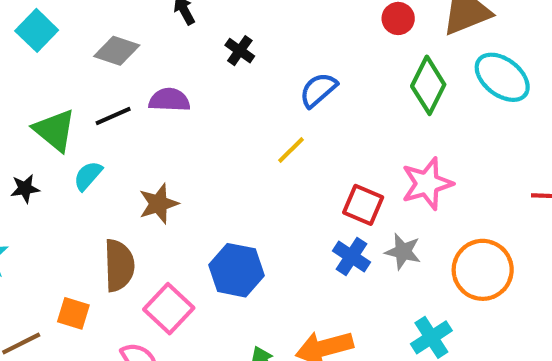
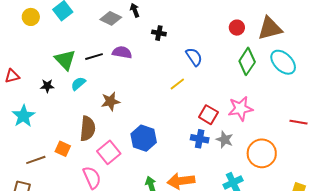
gray diamond: (117, 51) -> (111, 18), moved
black cross: (240, 51) -> (159, 33), turned -32
blue semicircle: (318, 90) -> (194, 57), turned 90
blue cross: (351, 257) -> (200, 139), turned -30

